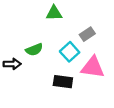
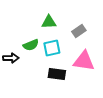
green triangle: (54, 13) -> (49, 22), moved
cyan square: (70, 52) -> (52, 48), moved, turned 30

